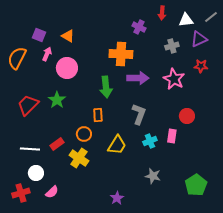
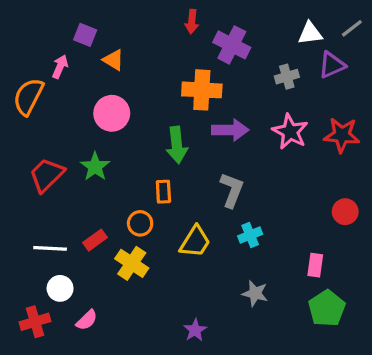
red arrow: (162, 13) -> (192, 22), moved
purple cross: (139, 27) -> (232, 45), size x1.5
purple square: (39, 35) -> (85, 35), moved
pink arrow: (47, 54) -> (60, 67), moved
red star: (201, 66) -> (342, 135), moved, size x1.5
red circle: (187, 116) -> (345, 212), moved
pink rectangle: (172, 136) -> (315, 265), moved

